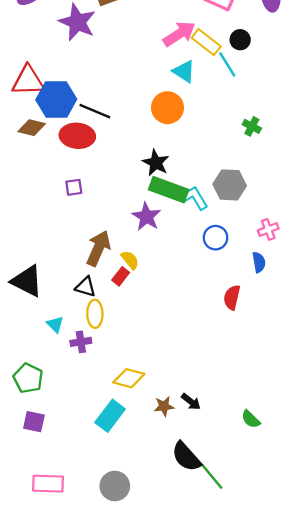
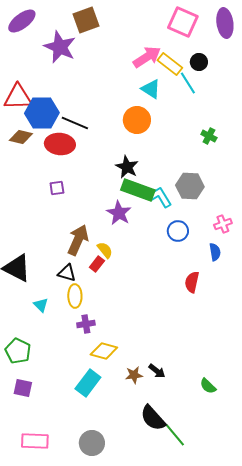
purple cross: (81, 342) -> (86, 324), moved

